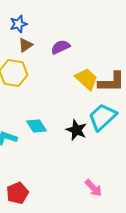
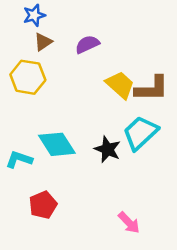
cyan diamond: (36, 126) -> (57, 144), size x1.4
red pentagon: (17, 193) -> (43, 205), moved

